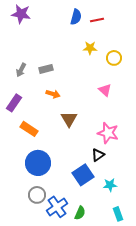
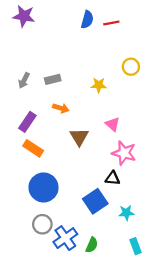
yellow star: (90, 48) -> (99, 85), moved
pink triangle: (105, 90) -> (112, 124), moved
purple rectangle: (14, 103) -> (27, 122), moved
black triangle: (98, 155) -> (112, 178), turned 40

